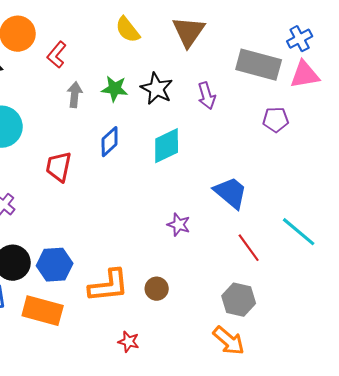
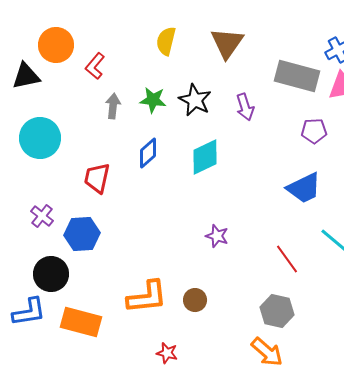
yellow semicircle: (128, 30) -> (166, 41), turned 52
blue trapezoid: (231, 193) -> (304, 188), moved, turned 114
blue hexagon: (55, 265) -> (82, 234), moved

